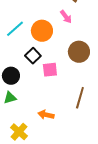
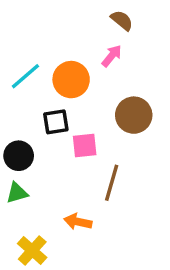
pink arrow: (66, 17) -> (112, 56), turned -104
black square: (33, 56) -> (56, 122), turned 35
brown line: (80, 98) -> (112, 183), moved

